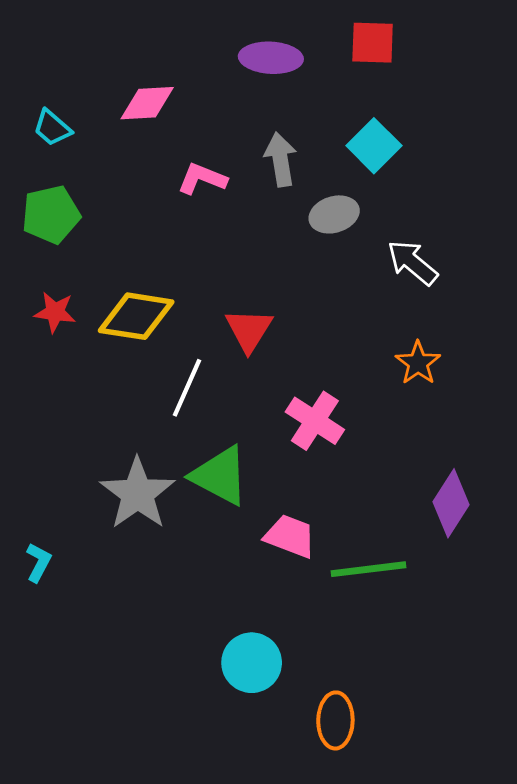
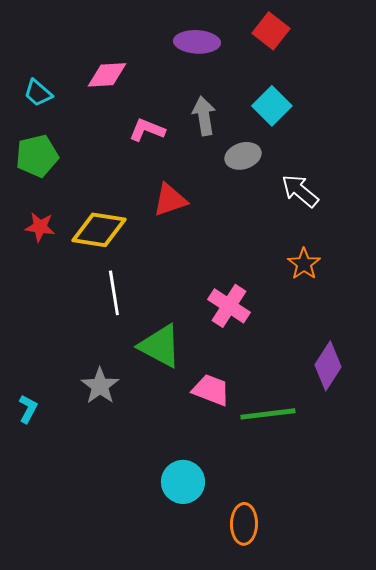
red square: (373, 43) -> (271, 31), turned 36
red triangle: (249, 330) -> (170, 200), moved, turned 39
white line: (187, 388) -> (114, 293), moved, turned -33
gray star: (137, 494) -> (100, 386), moved, size x0.7

